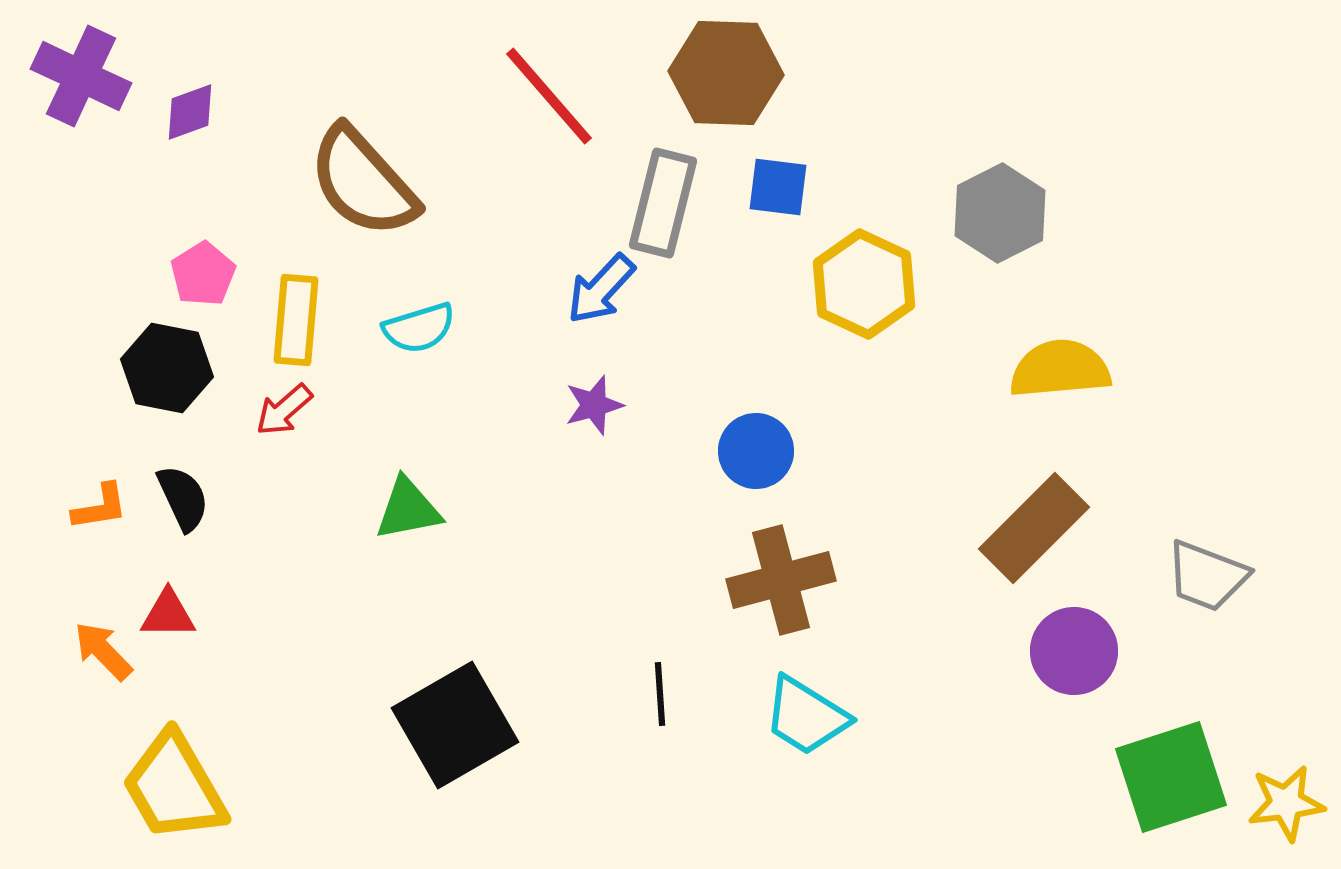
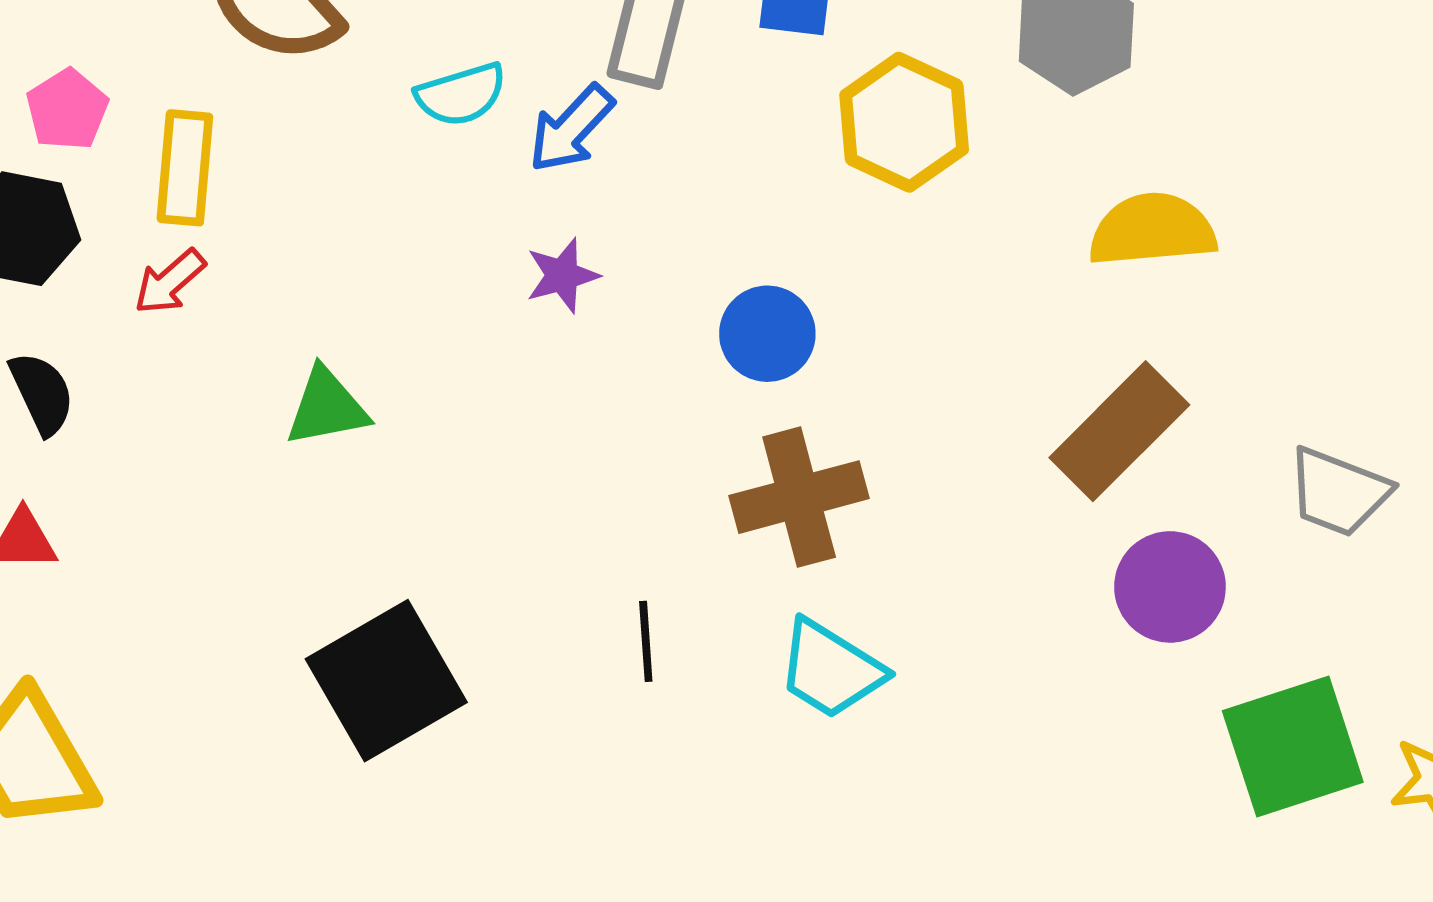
cyan semicircle: (419, 328) -> (461, 94), moved

